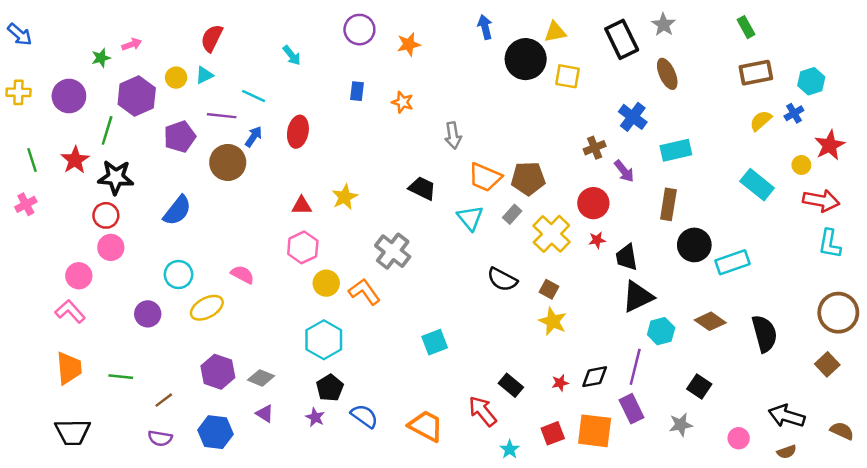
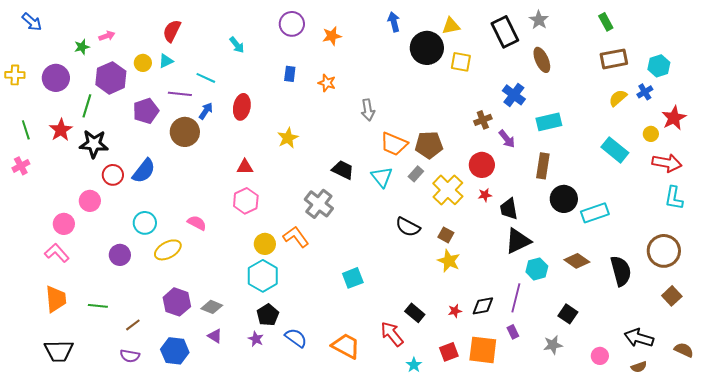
blue arrow: (20, 34) -> (32, 22), moved
black trapezoid: (422, 188) -> (343, 170), moved
yellow star: (345, 197) -> (288, 138), moved
red circle: (106, 215) -> (113, 175), moved
yellow circle: (326, 283) -> (265, 244), moved
brown circle: (838, 313) -> (664, 251), moved
purple rectangle: (632, 409) -> (513, 332), size x0.6

